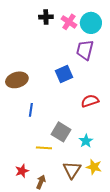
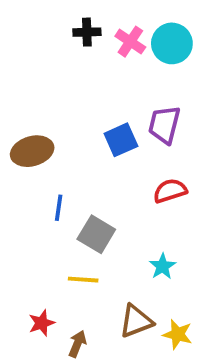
purple trapezoid: (85, 50) -> (164, 125), moved
gray square: (61, 132) -> (96, 234), moved
yellow star: (94, 167) -> (178, 334), moved
brown triangle: (72, 170) -> (136, 321), turned 36

